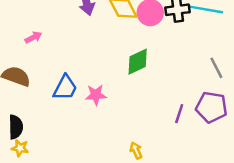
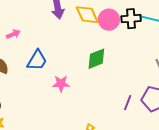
blue trapezoid: (65, 88) -> (37, 60), moved

